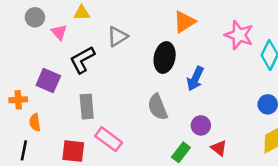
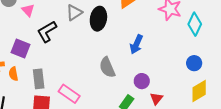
black ellipse: (165, 58) -> (98, 19), moved
gray rectangle: (87, 107) -> (39, 79), moved
orange semicircle: (35, 122) -> (13, 74), moved
red triangle: (219, 148) -> (156, 99), turned 32

